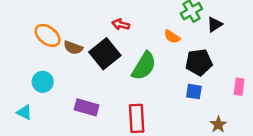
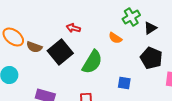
black pentagon: (199, 62) -> (151, 58), moved, turned 30
blue square: (194, 92) -> (124, 83), moved

